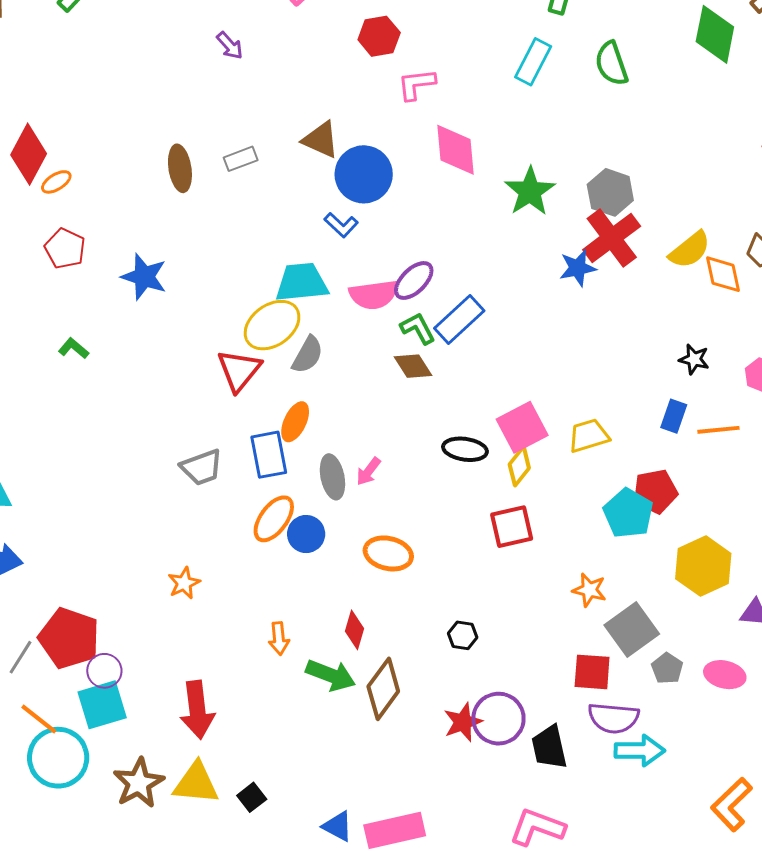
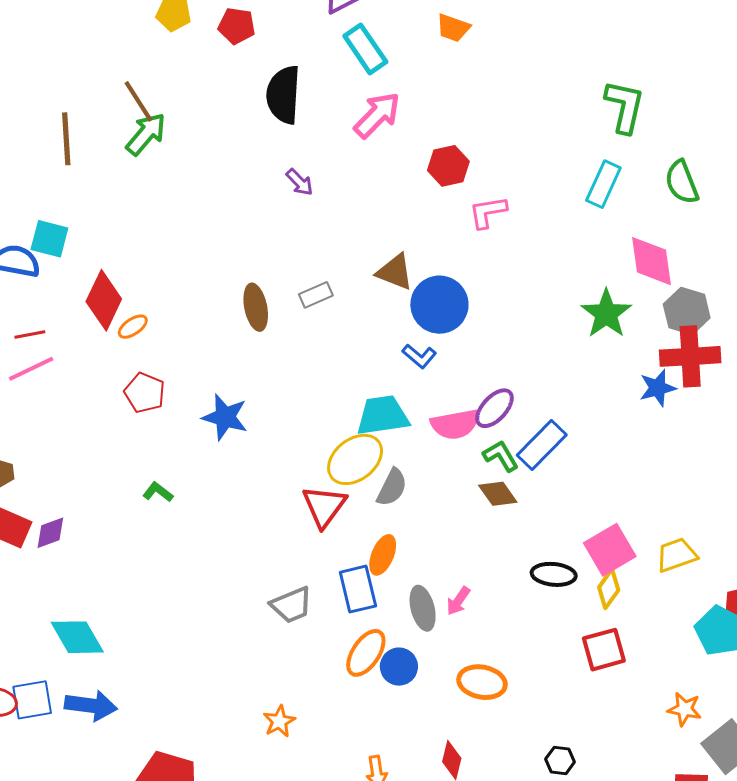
pink diamond: (455, 150) -> (652, 261), moved
red cross: (612, 238) -> (690, 356), turned 36

